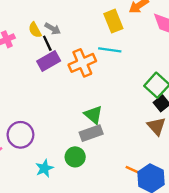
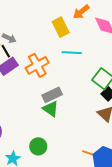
cyan line: (110, 50) -> (72, 53), moved
gray rectangle: (91, 133) -> (52, 95), moved

